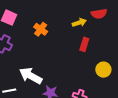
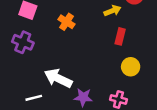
yellow circle: (103, 70) -> (131, 67), moved

